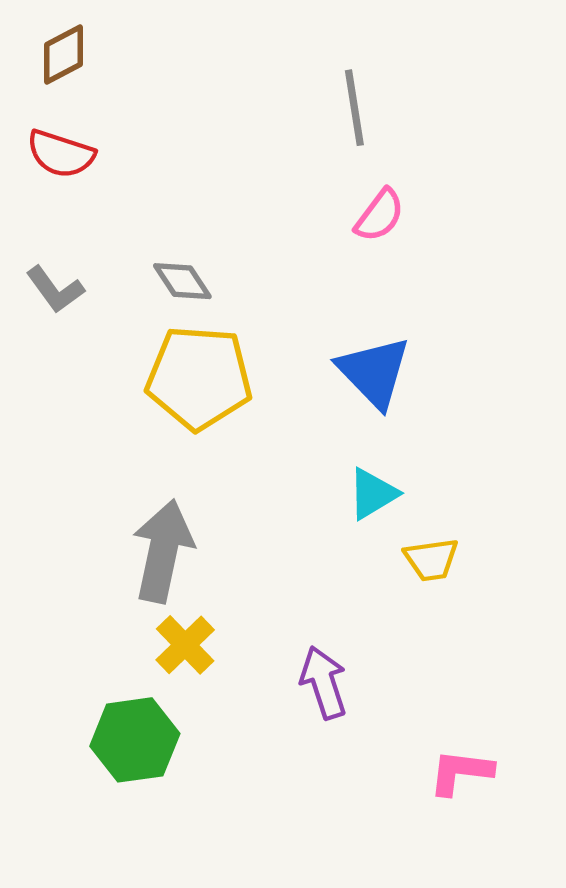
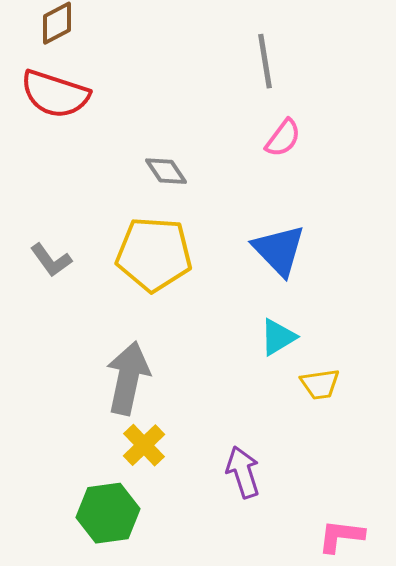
red semicircle: (61, 154) -> (55, 94), size x1.4
gray diamond: (182, 281) -> (166, 171), moved
gray L-shape: (55, 290) -> (51, 260), moved

